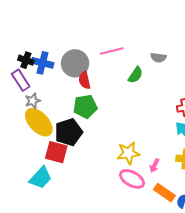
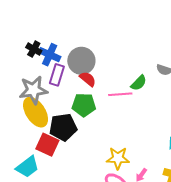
pink line: (112, 51) -> (120, 94), moved
purple rectangle: (21, 80) -> (57, 75), moved, turned 40
red semicircle: (85, 80) -> (88, 79), turned 132
gray star: (33, 101) -> (33, 90), size x1.8

